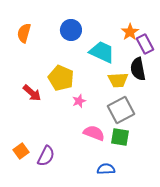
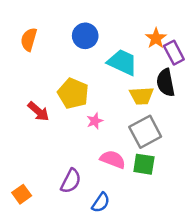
orange square: (21, 151) -> (22, 194), moved
purple semicircle: (46, 156) -> (71, 181), moved
blue semicircle: (106, 169) -> (101, 203), moved, turned 126

